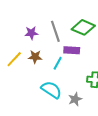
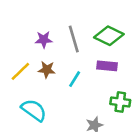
purple rectangle: (72, 50) -> (107, 66), moved
cyan semicircle: (51, 90) -> (34, 110), moved

